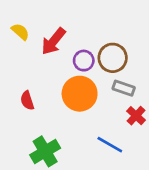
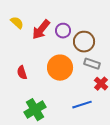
purple circle: (84, 61) -> (63, 31), moved
blue line: (110, 145) -> (82, 105), turned -48

